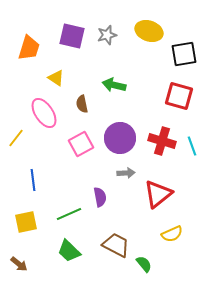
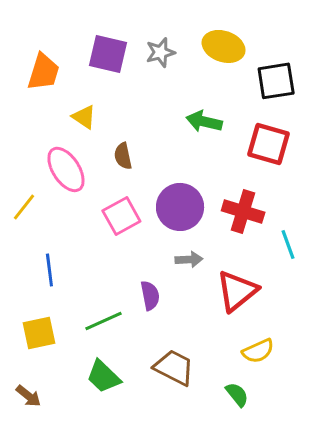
green arrow: (114, 85) -> (204, 121), moved
cyan line: (192, 146) -> (288, 245), moved
green semicircle: (144, 264) -> (237, 395), moved

